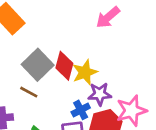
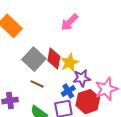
pink arrow: (108, 17) -> (69, 22), moved
brown line: (29, 92) -> (37, 84), moved

